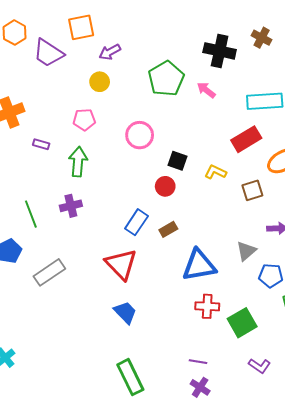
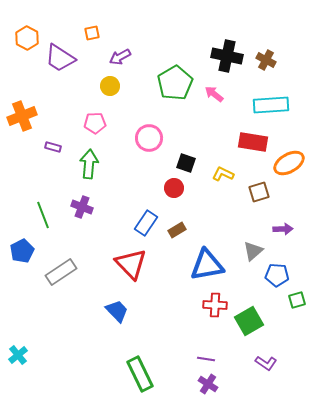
orange square: (81, 27) -> (92, 33), size x0.6
brown cross: (262, 38) -> (266, 60), moved
red rectangle: (246, 139) -> (253, 142), turned 40
purple cross: (71, 206) -> (82, 207), turned 35
blue trapezoid: (125, 312) -> (117, 311), moved

